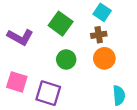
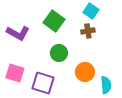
orange circle: (104, 58) -> (85, 72), moved

